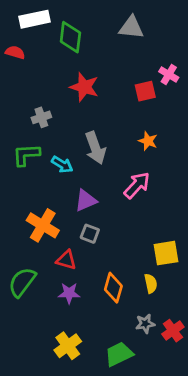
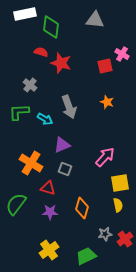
red semicircle: (15, 52) -> (41, 52), moved
gray cross: (41, 117) -> (30, 85), turned -32
pink arrow: (137, 185) -> (105, 157), moved
yellow semicircle: (151, 284) -> (118, 205), moved

